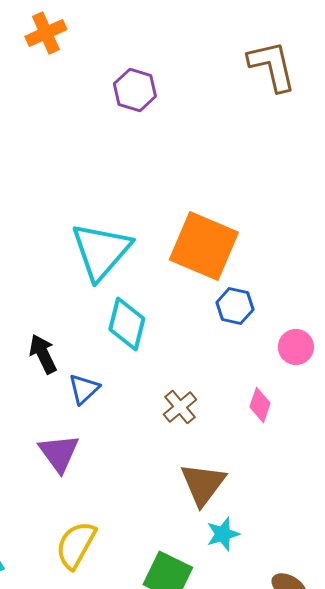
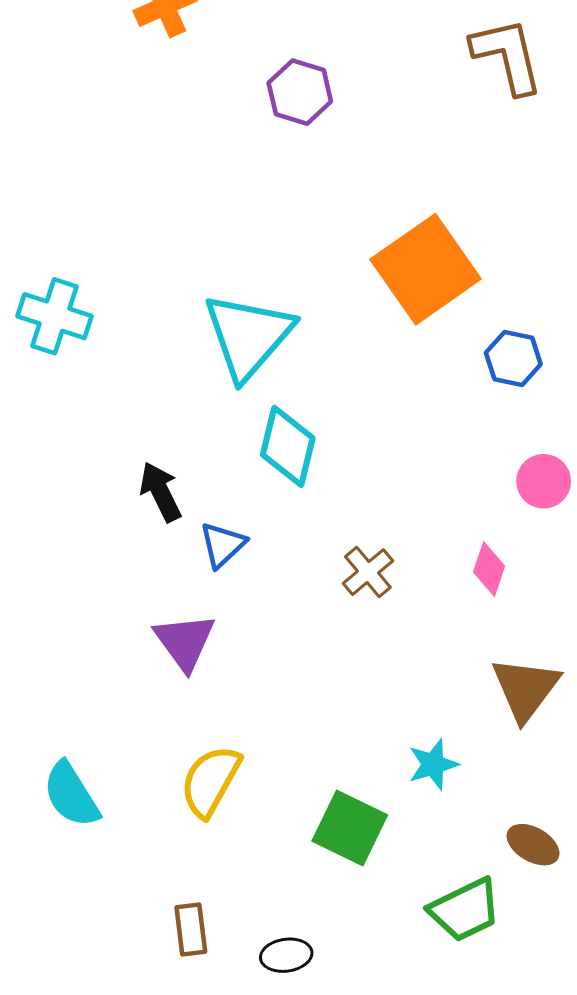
orange square: (204, 246) -> (426, 269), moved, turned 32
blue hexagon: (235, 306) -> (513, 359), moved
brown triangle: (203, 484) -> (525, 689), moved

